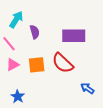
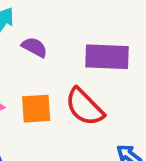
purple semicircle: (35, 32) -> (34, 47), turned -48

